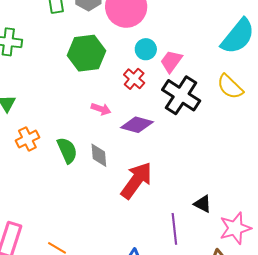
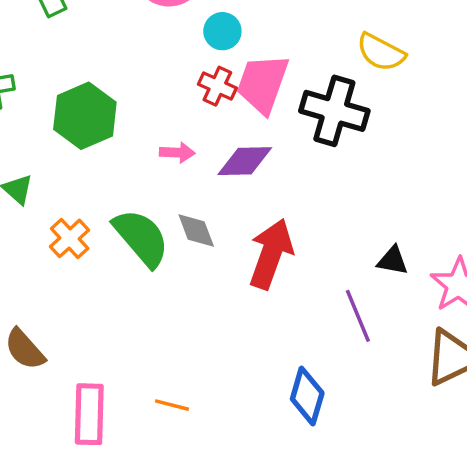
green hexagon: (86, 53) -> (85, 116), moved
pink trapezoid: (171, 61) -> (263, 84), moved, size x1.5
black cross: (181, 95) -> (334, 111), moved
green semicircle: (67, 150) -> (141, 238), size x1.4

